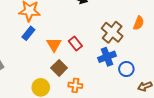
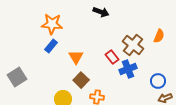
red rectangle: (75, 44) -> (112, 57), moved
blue circle: (126, 69) -> (158, 81), moved

